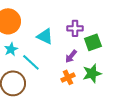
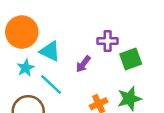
cyan triangle: (45, 36) -> (50, 51), moved
purple arrow: (71, 56) -> (83, 64), moved

